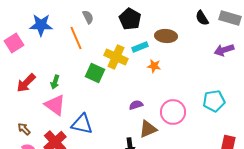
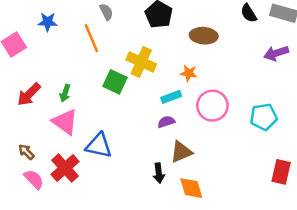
blue star: (41, 25) -> (48, 22), size x0.7
cyan rectangle: (140, 47) -> (171, 97), moved
pink circle: (173, 112) -> (212, 106), moved

